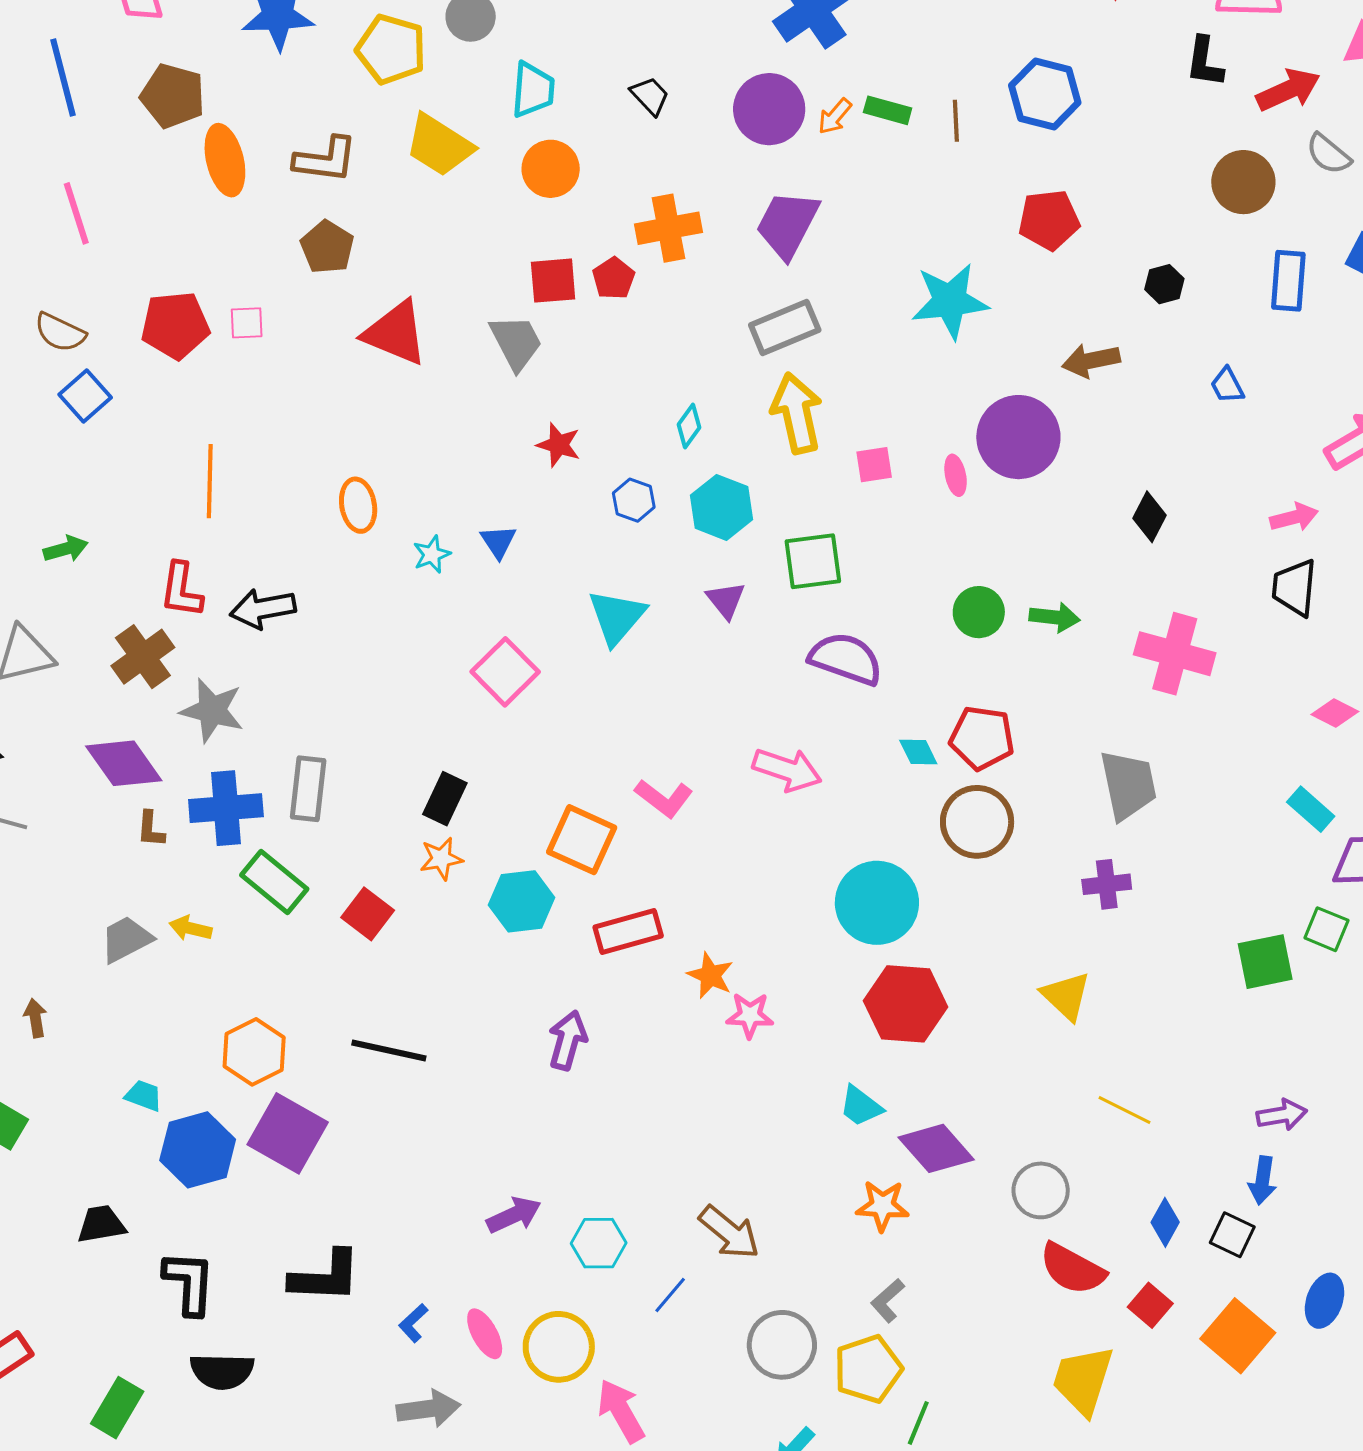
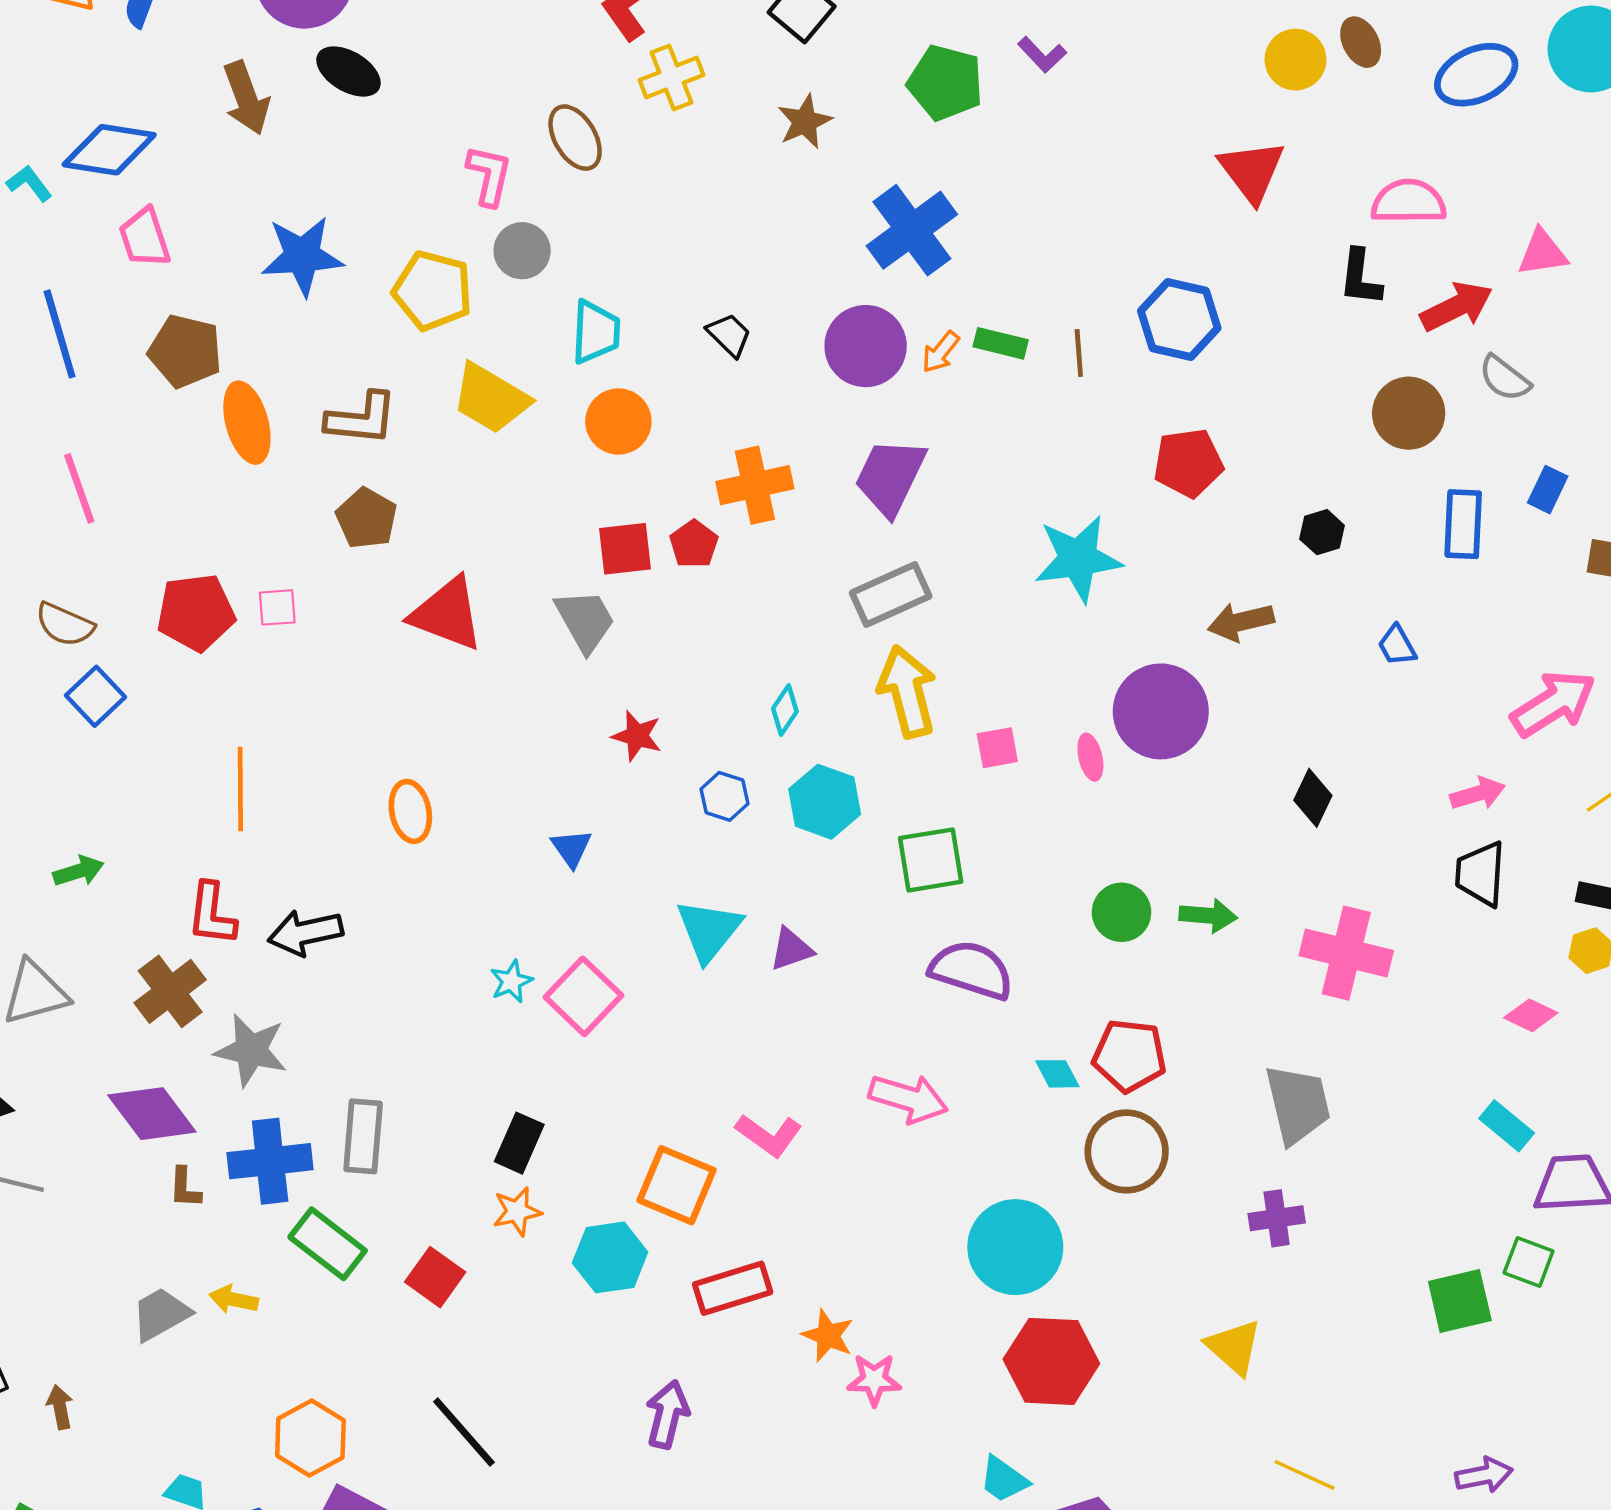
cyan star: (432, 554) -> (511, 981), moved
purple triangle: (726, 600) -> (791, 949), moved, turned 51
black line: (389, 1051) -> (464, 1432), turned 38

